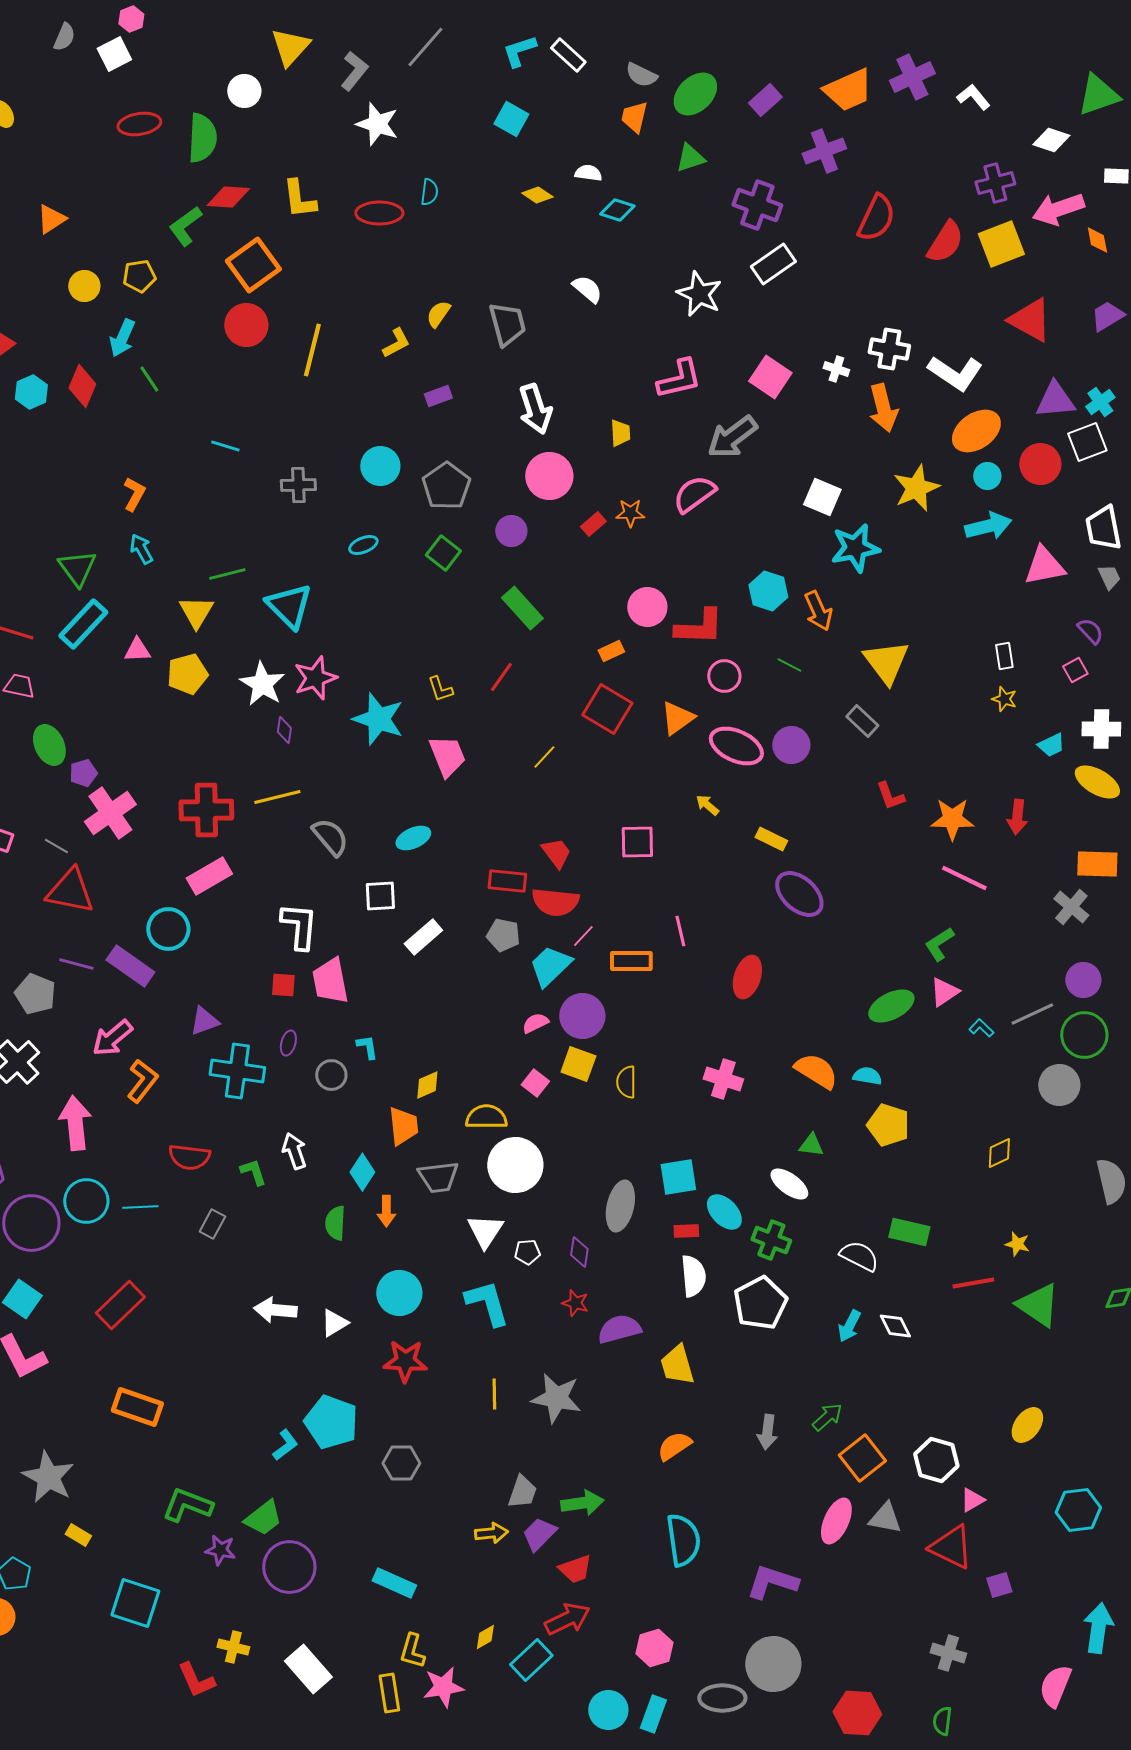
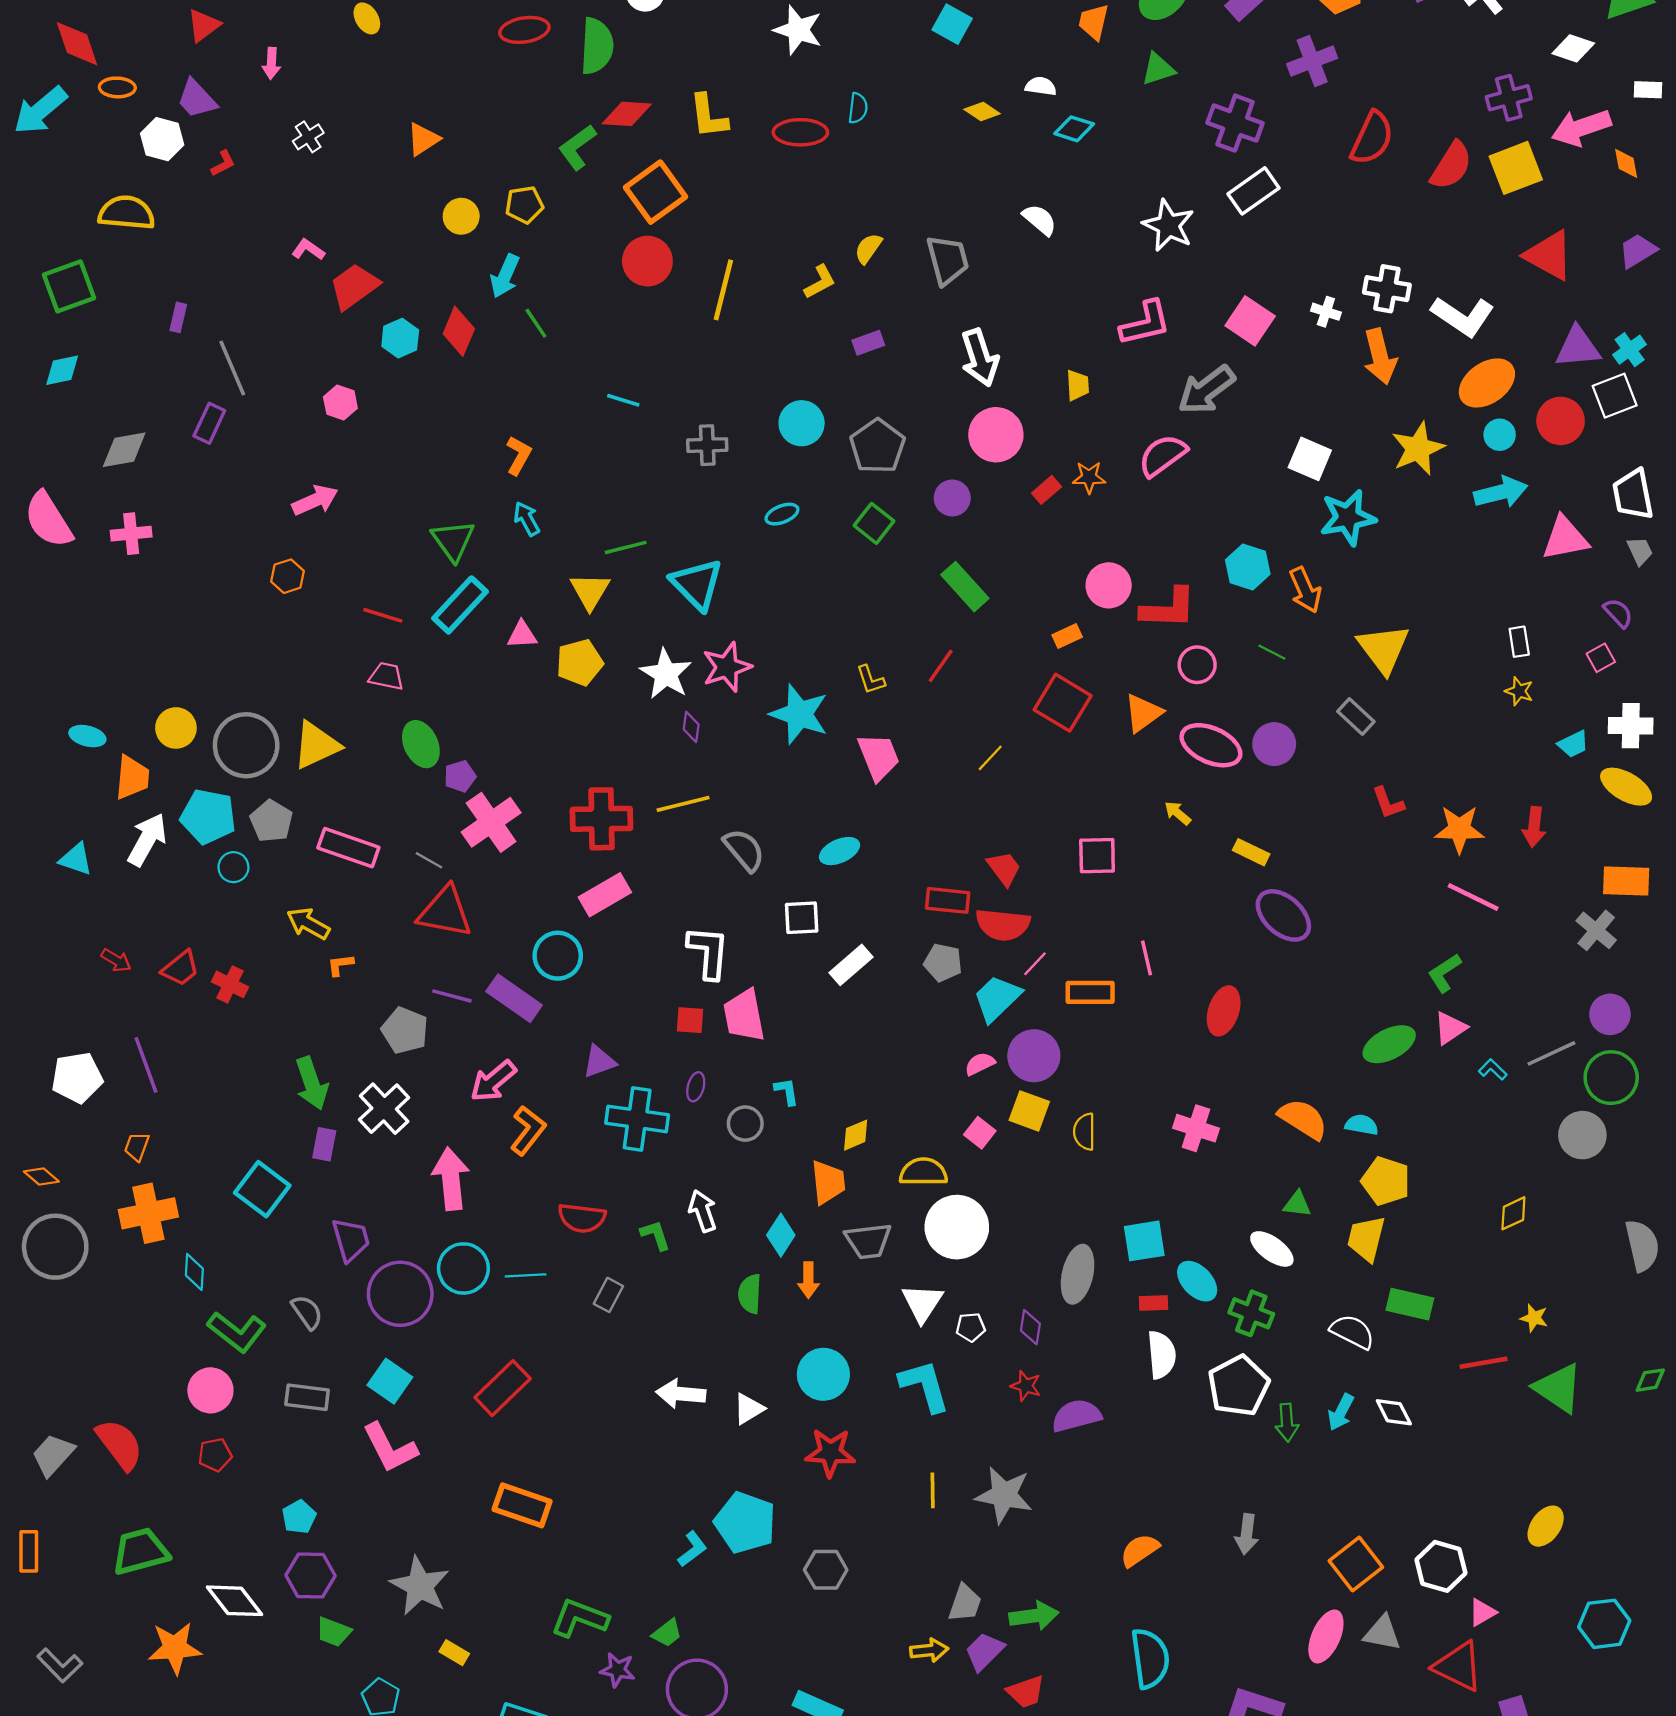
yellow trapezoid: (677, 1365) -> (1366, 1239), moved, turned 30
green arrow: (827, 1417) -> (1287, 1423), moved, turned 128
green trapezoid: (263, 1518) -> (667, 1633), size x0.7

